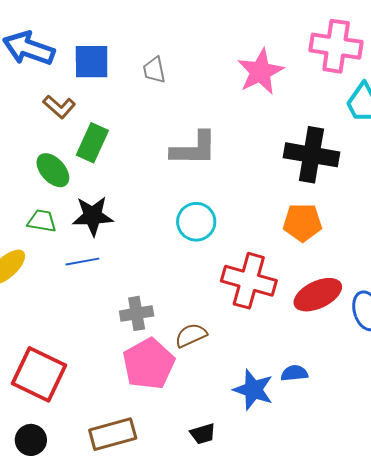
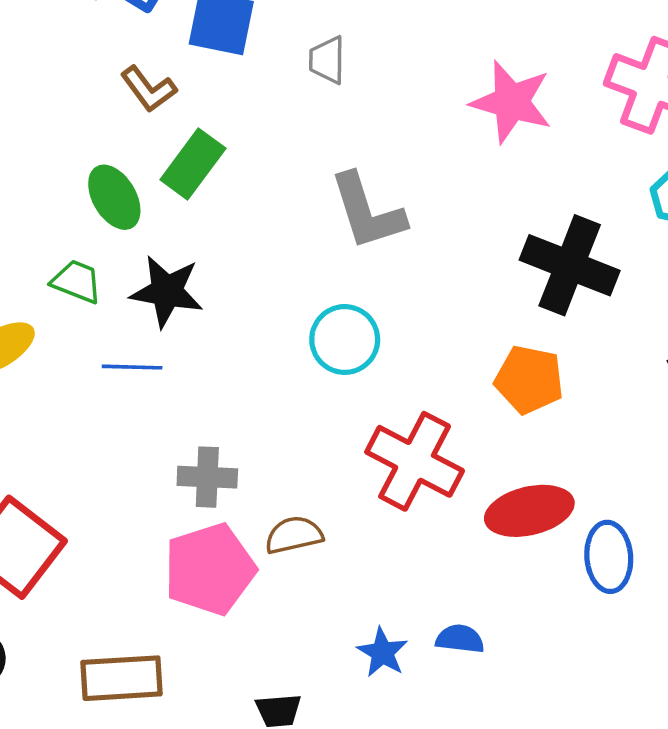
pink star: (260, 72) -> (511, 102), turned 30
gray L-shape: (194, 149) -> (367, 212), turned 60
blue star: (253, 390) -> (382, 652), size x0.7

